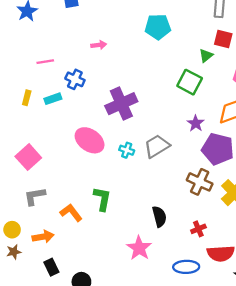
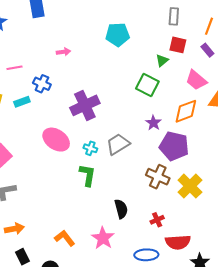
green L-shape: (102, 199) -> (87, 175), moved
orange L-shape: (71, 213) -> (65, 238), moved

